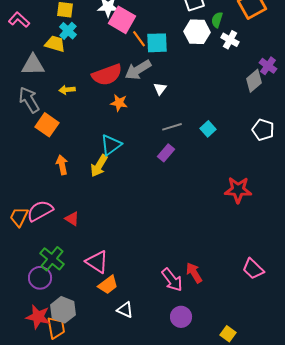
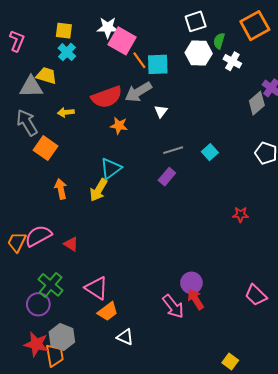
pink L-shape: (19, 20) -> (17, 41), turned 70
yellow trapezoid: (55, 44) -> (46, 76), moved
red star: (238, 190) -> (240, 214), size x0.6
purple circle: (181, 317) -> (191, 283), moved

